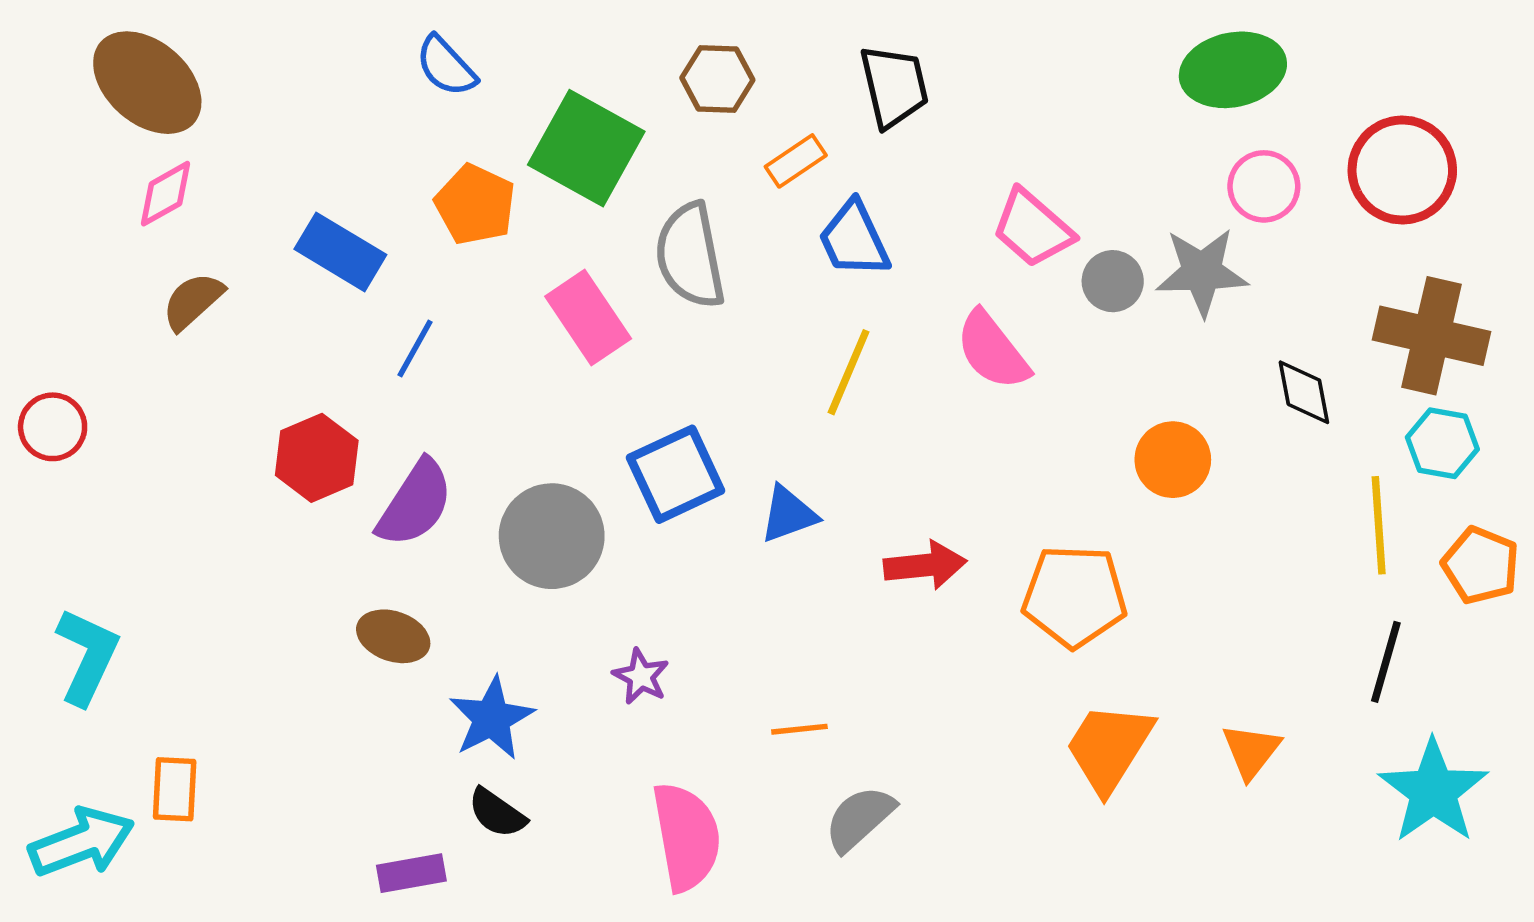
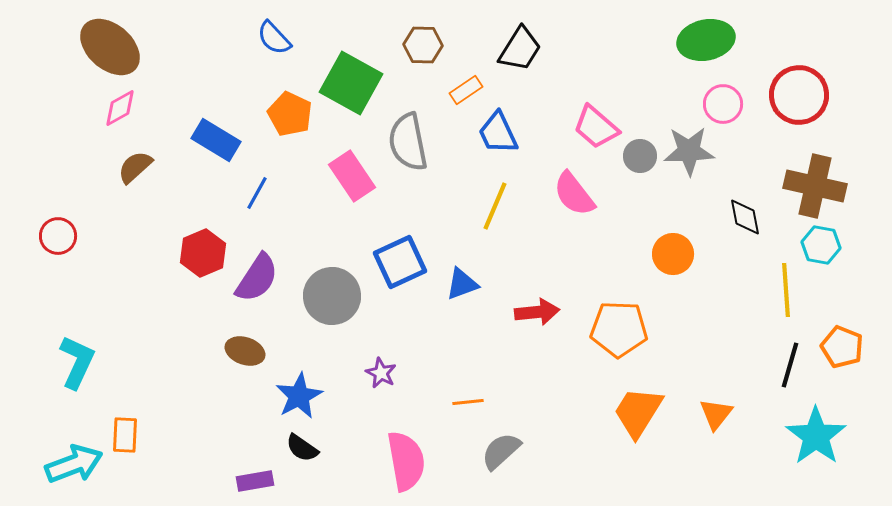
black trapezoid: (894, 86) -> (520, 49), turned 45
orange pentagon: (1481, 565) -> (842, 347), moved

